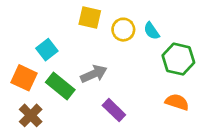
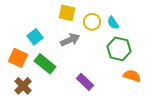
green hexagon: (178, 59) -> (119, 49), moved
gray arrow: (94, 74) -> (70, 40), moved

